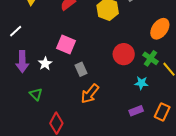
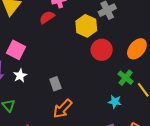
pink square: (66, 45) -> (16, 50), moved
red circle: (124, 54) -> (102, 50), moved

